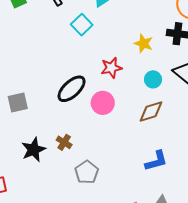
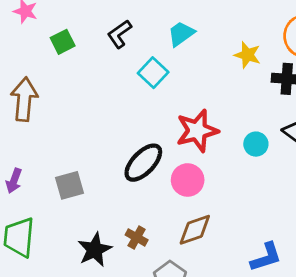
yellow star: (144, 44) -> (247, 55), moved
red star: (111, 68) -> (197, 131), size x1.4
brown diamond: (151, 112) -> (195, 230), moved

